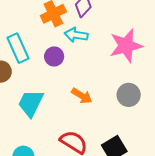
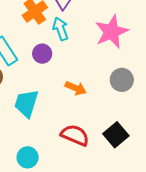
cyan arrow: (76, 35) -> (61, 29), turned 70

